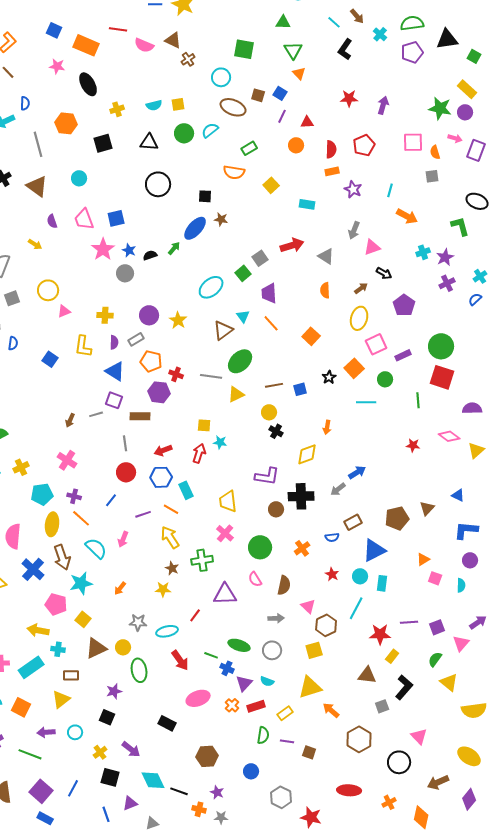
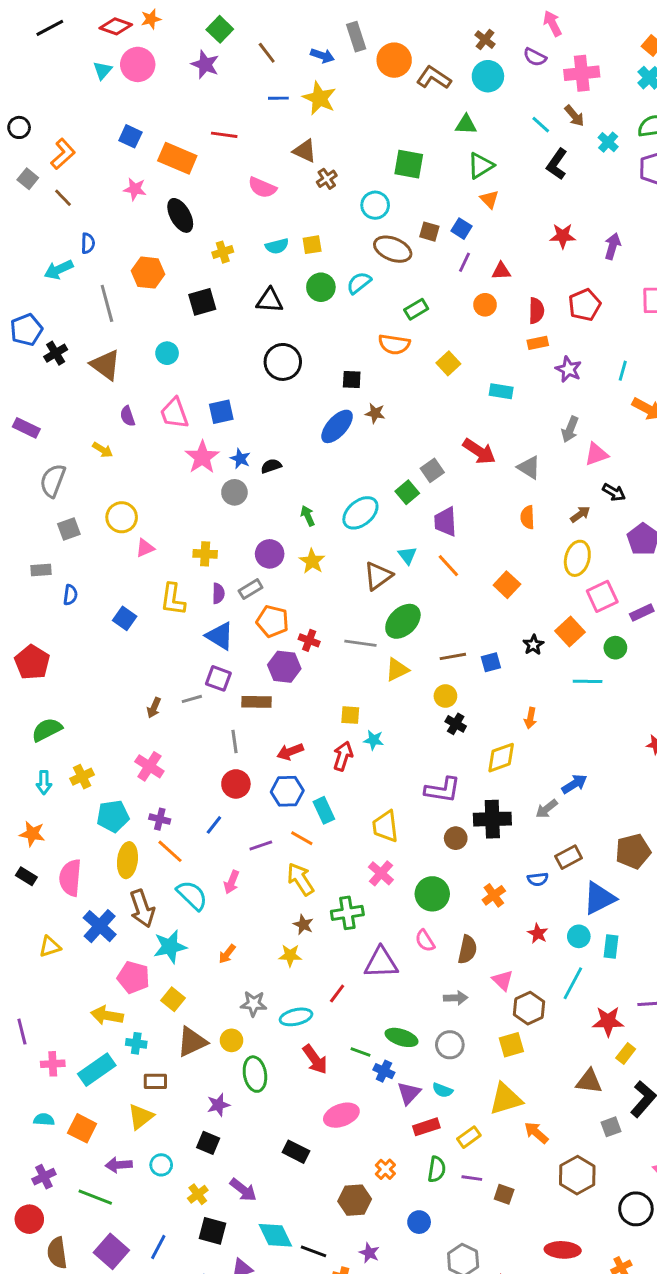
pink semicircle: (144, 45) -> (262, 188), moved
green triangle: (293, 50) -> (481, 166), turned 30
red arrow: (292, 245) -> (479, 451), turned 50
green arrow: (174, 248) -> (308, 516), moved, turned -64
orange cross: (232, 705) -> (385, 1169), moved

